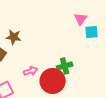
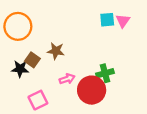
cyan square: (92, 32) -> (107, 20), moved
brown star: (14, 37) -> (56, 51), moved

